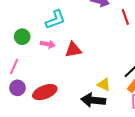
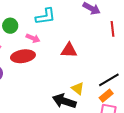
red triangle: (73, 50) -> (69, 50), moved
red ellipse: (45, 92) -> (23, 56), moved

